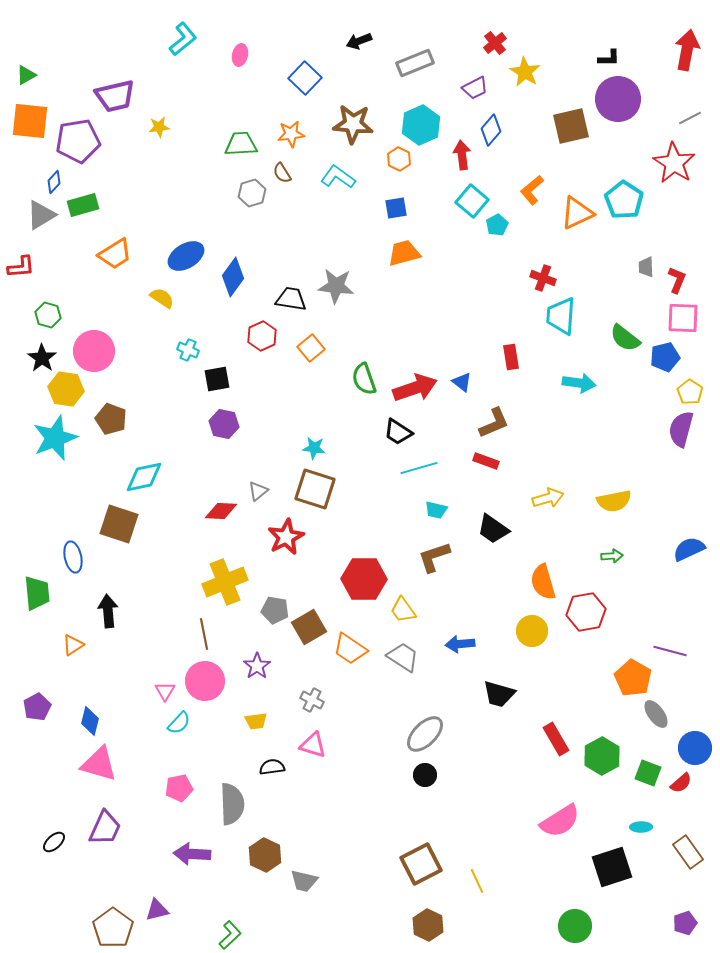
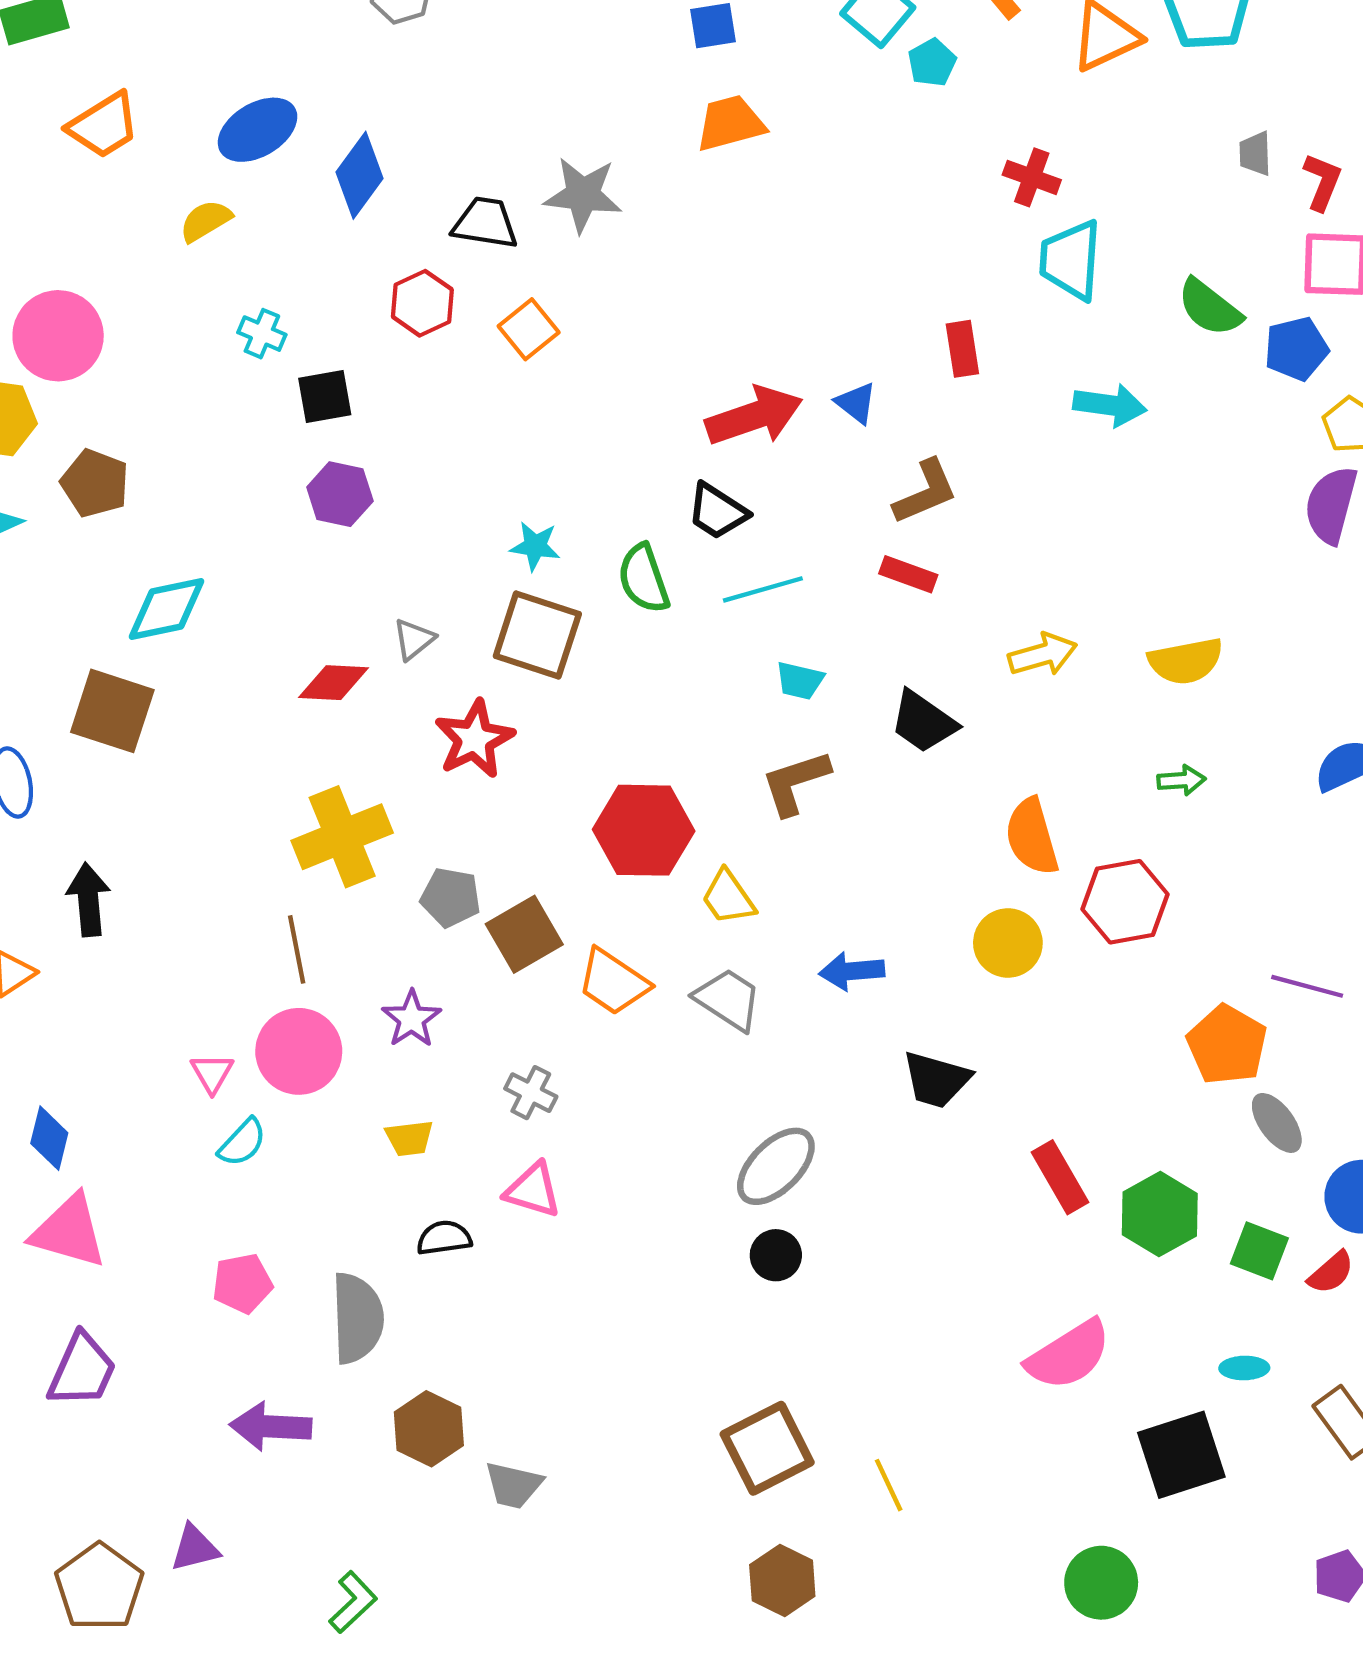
yellow semicircle: (162, 298) -> (206, 221), turned -65
green semicircle: (364, 379) -> (644, 579), moved

